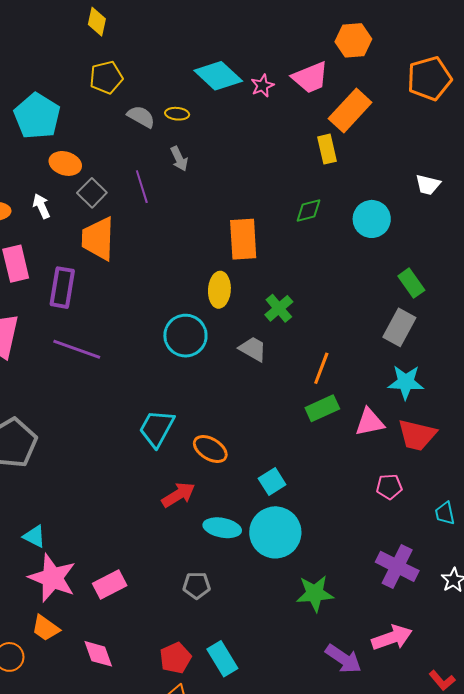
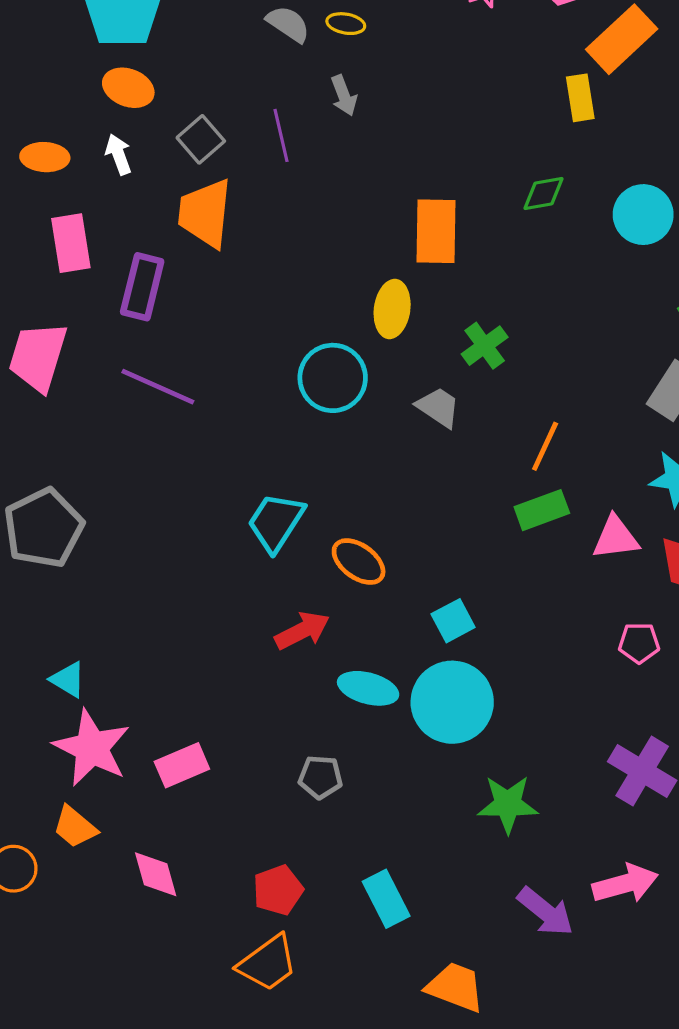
orange ellipse: (65, 163) -> (128, 88), moved
cyan rectangle: (222, 659) -> (386, 899), moved

